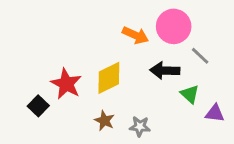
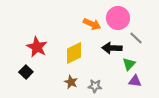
red star: (66, 84) -> (37, 47), moved
green triangle: (190, 94) -> (129, 64), turned 32
purple triangle: (215, 113) -> (135, 81), moved

